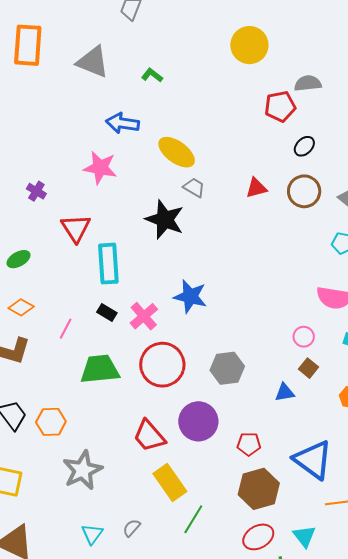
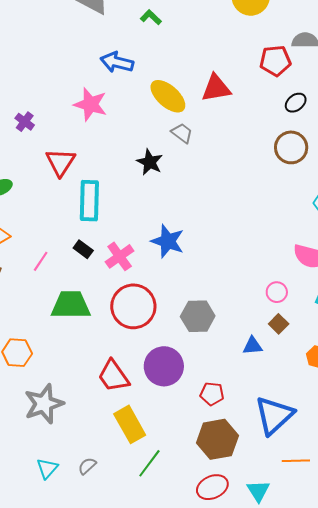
red triangle: (256, 188) -> (216, 88), moved, size x1.4
black star: (165, 219) -> (150, 162), size x0.7
blue triangle: (313, 460) -> (274, 415), turned 36

